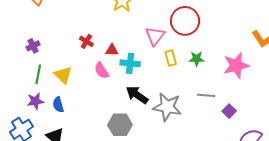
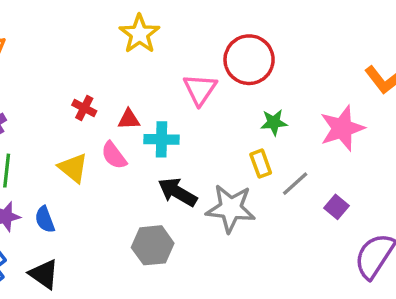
yellow rectangle: (171, 58) -> (261, 164), moved
yellow triangle: (63, 75) -> (73, 168), moved
gray line: (206, 95) -> (295, 184), turned -42

